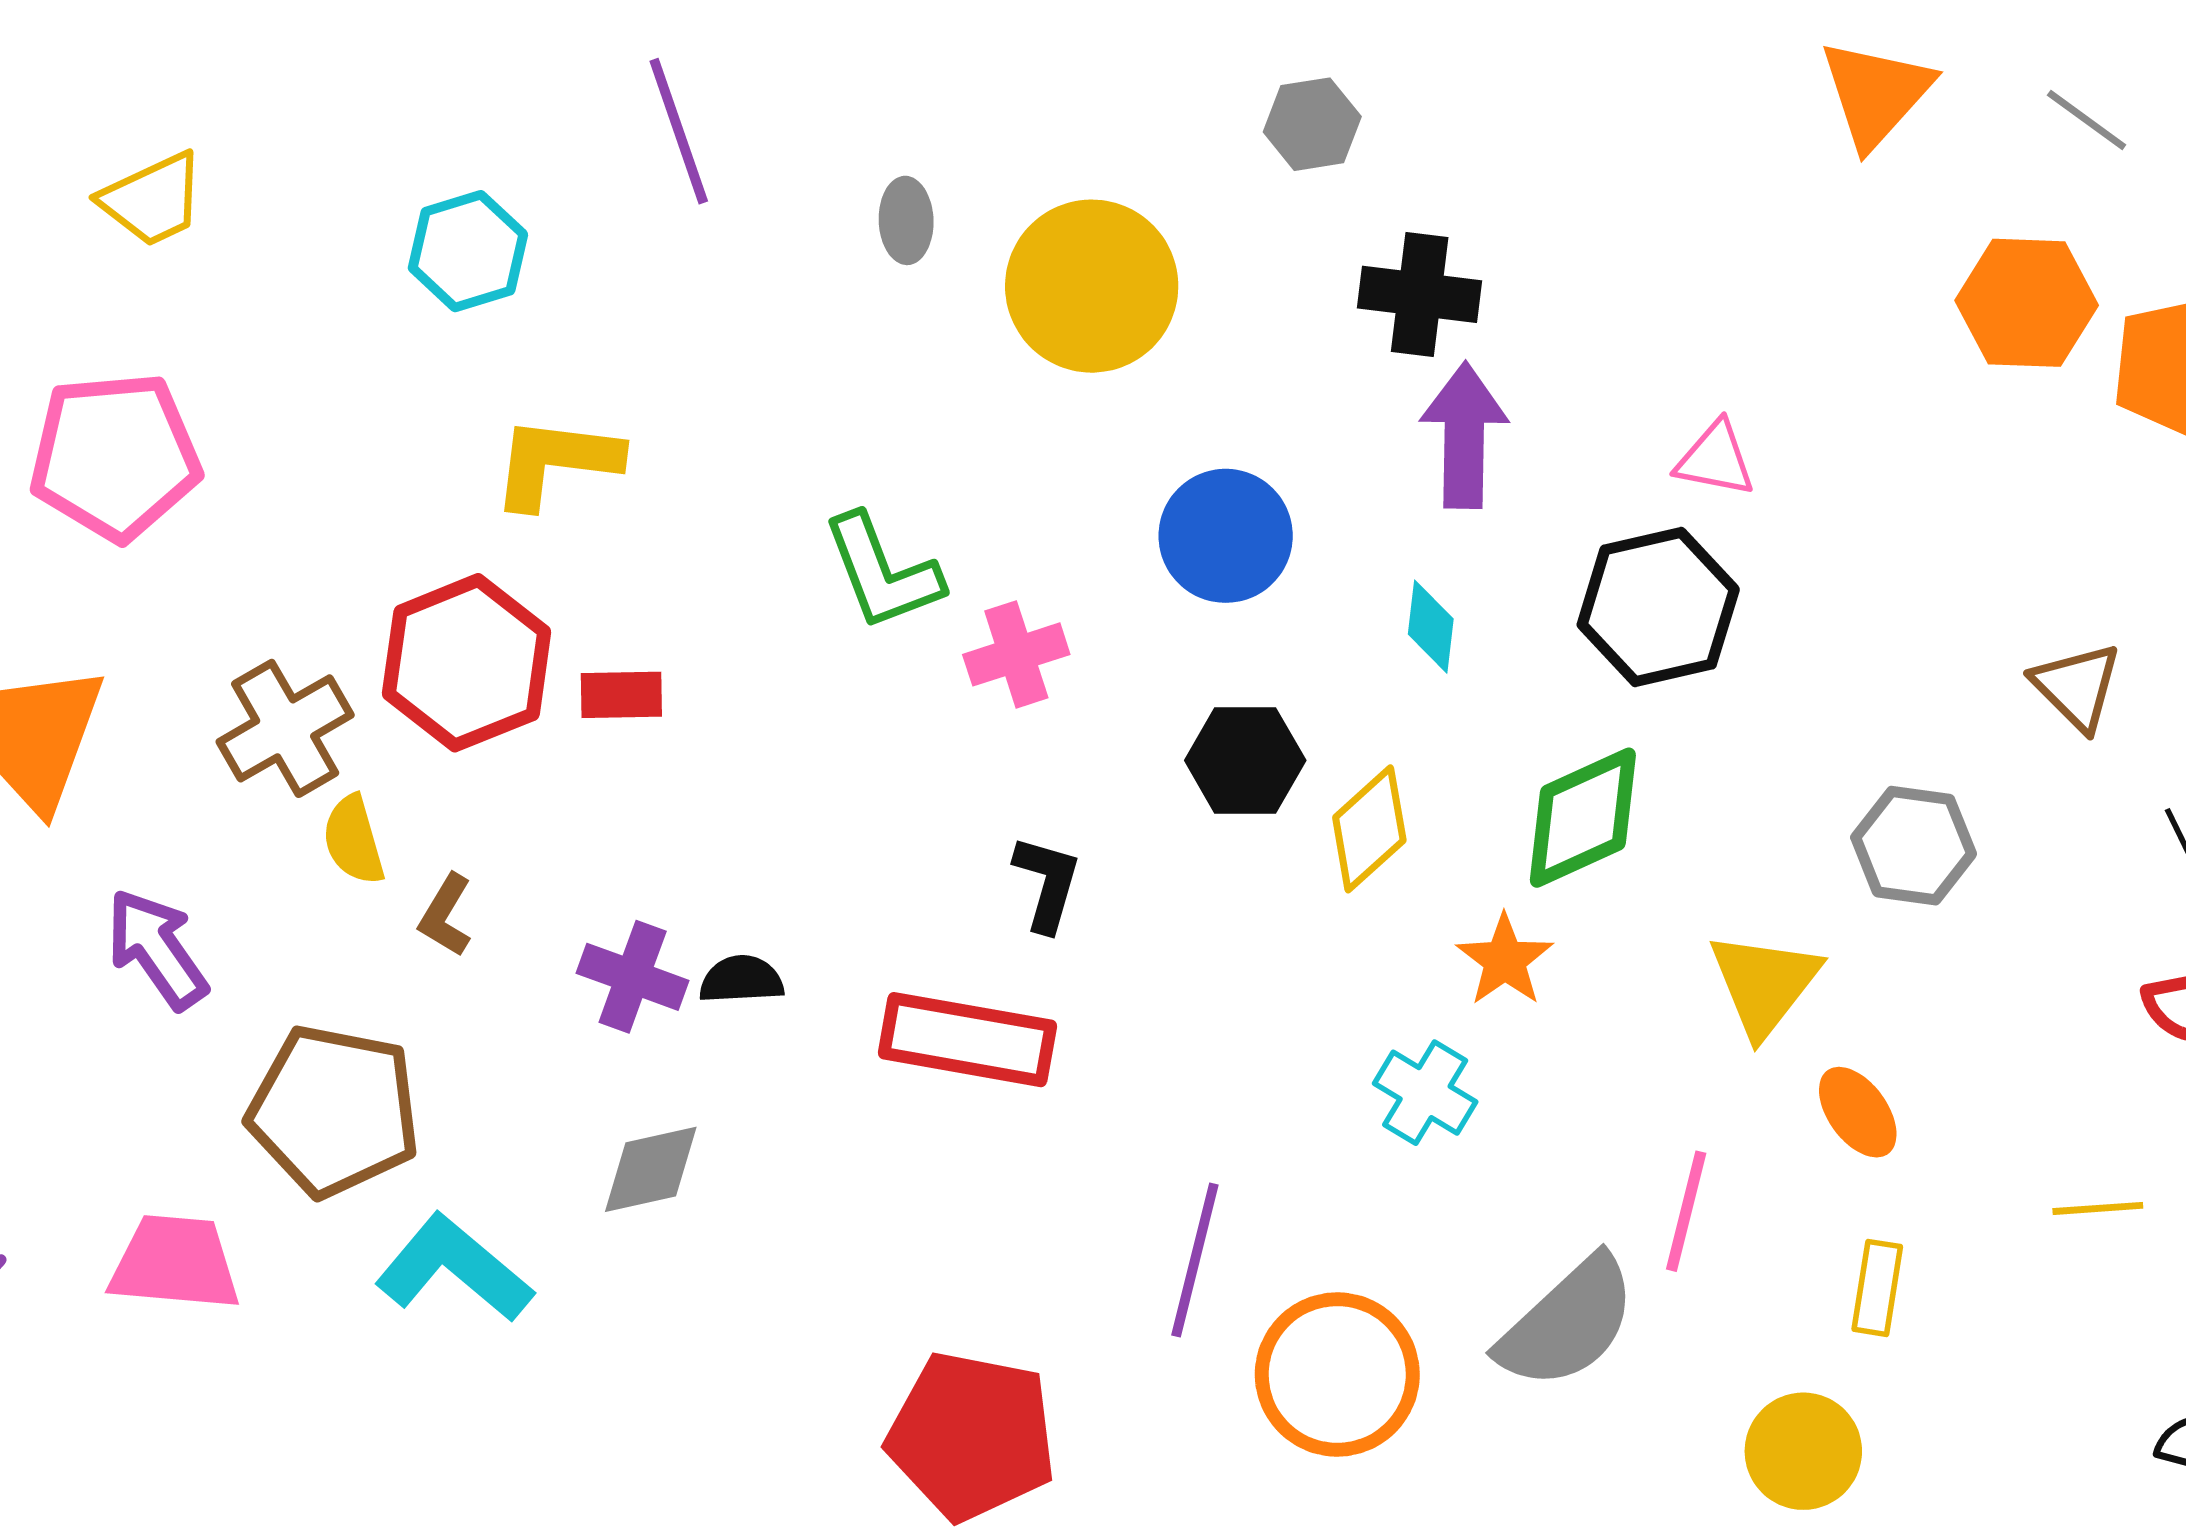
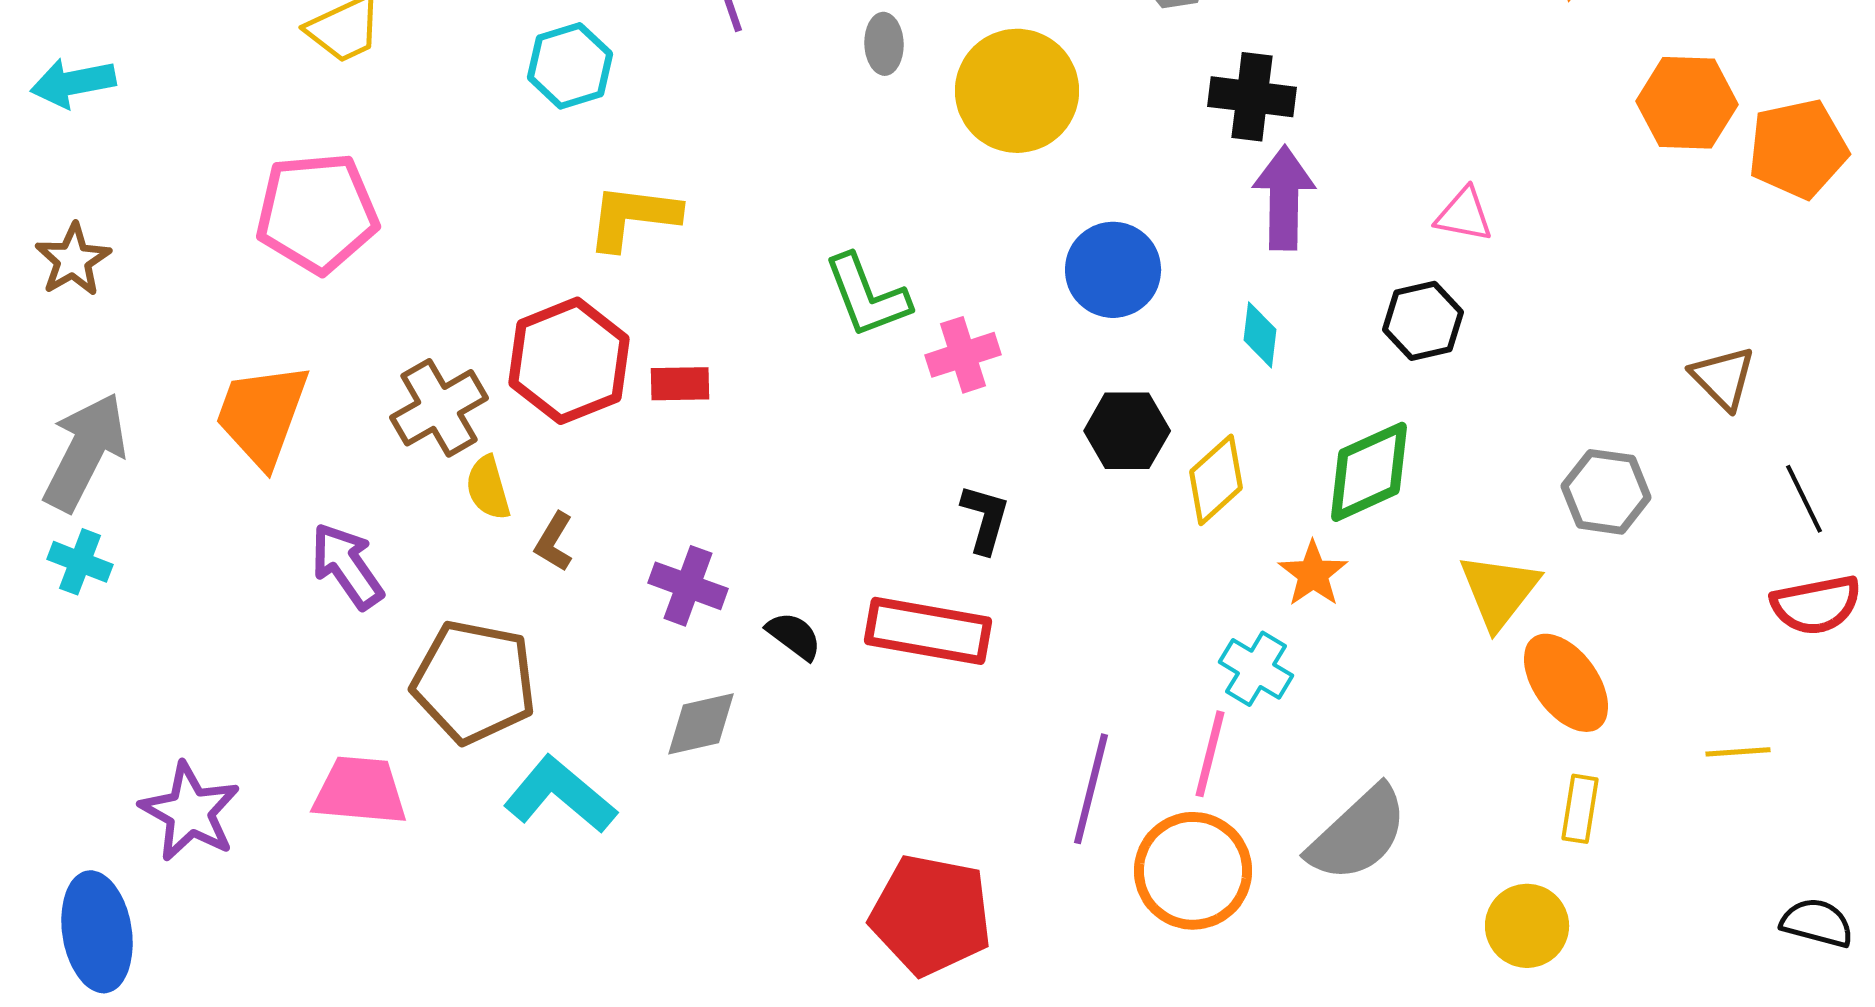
black hexagon: (1658, 607) -> (1423, 321), size x0.7
black semicircle: (741, 980) -> (794, 636), moved, turned 40
orange ellipse: (1858, 1112) -> (1566, 683), size x1.5
pink line: (1686, 1211) -> (1210, 754), moved

